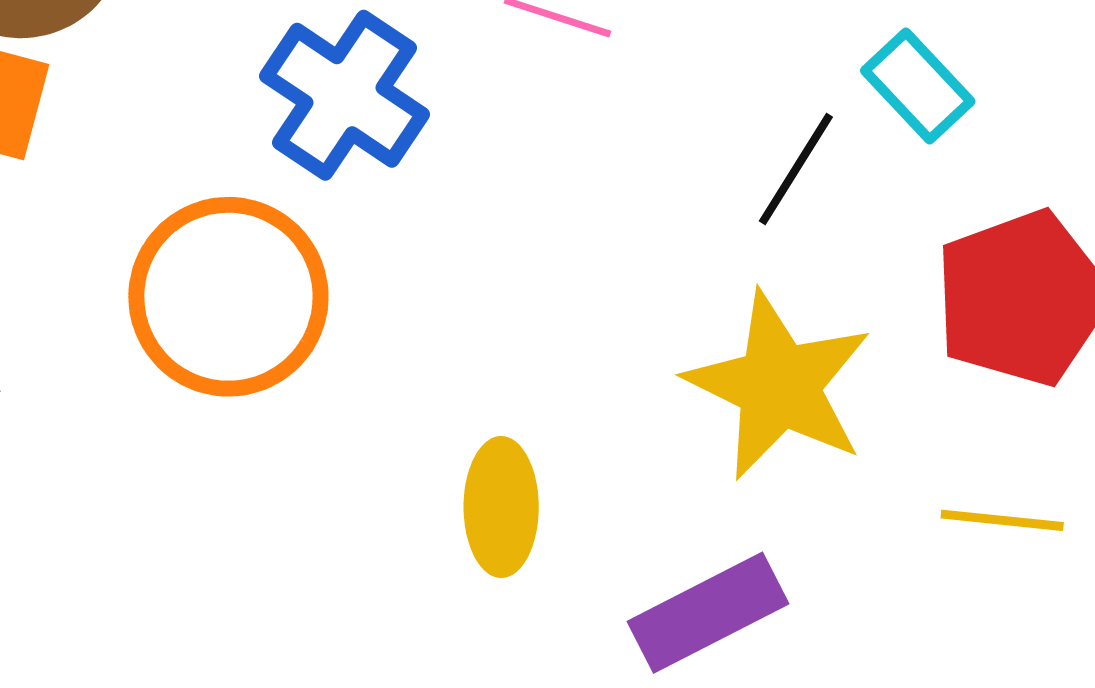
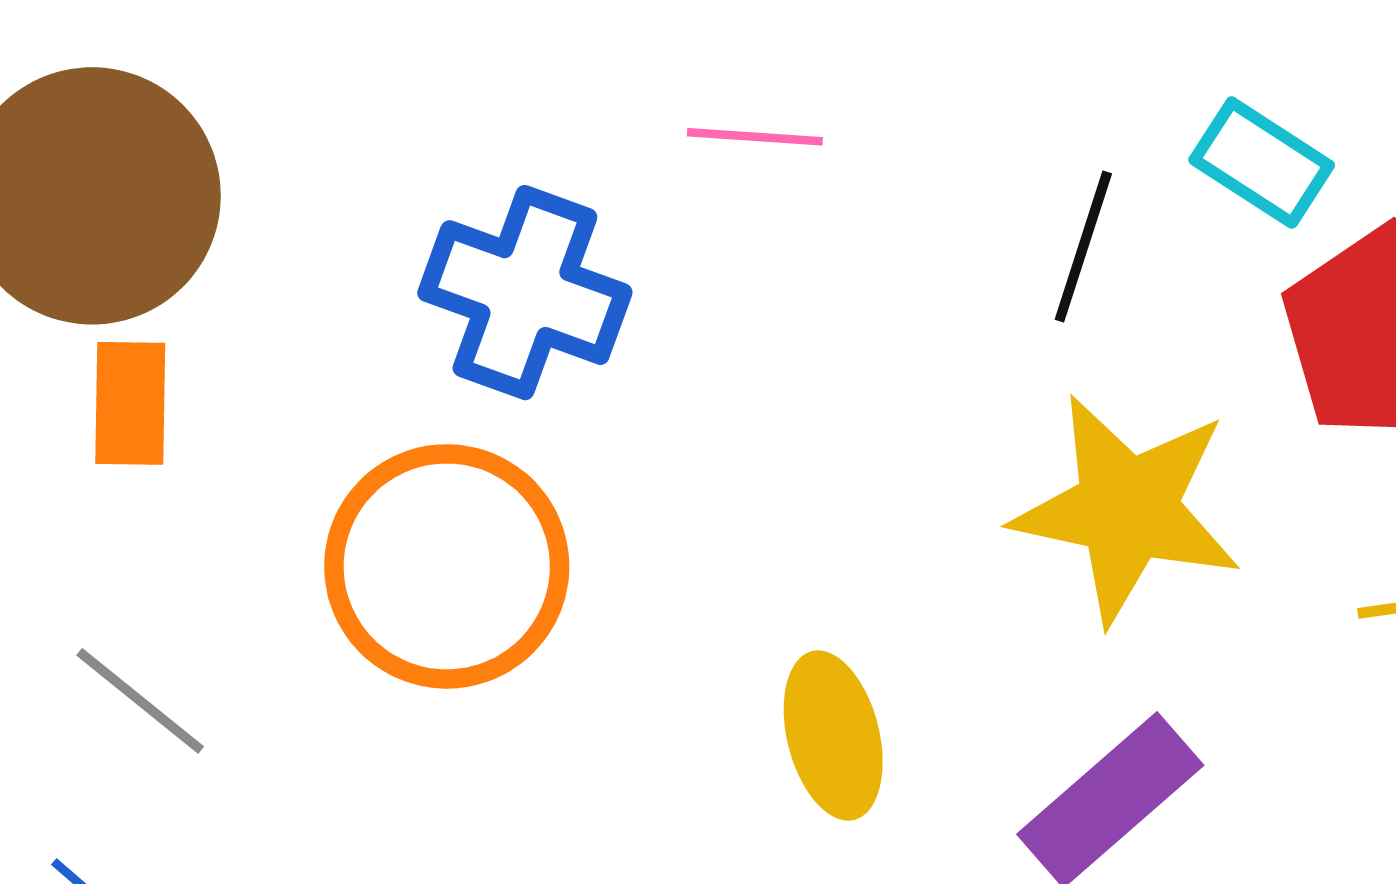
cyan rectangle: (918, 86) -> (1262, 163), moved

